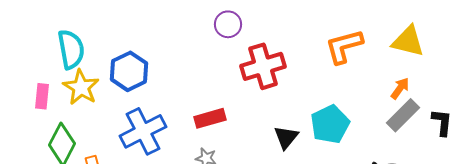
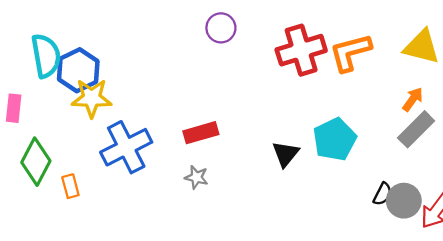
red cross: (263, 66) -> (301, 50), moved
blue hexagon: (129, 71) -> (78, 70), moved
yellow star: (81, 87) -> (92, 98), moved, turned -30

